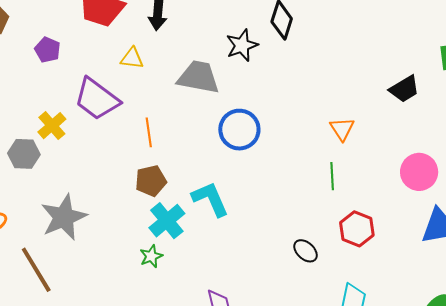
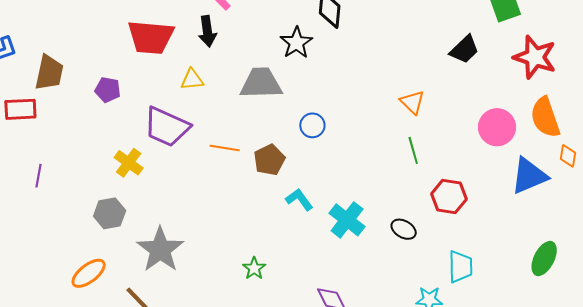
blue circle: (239, 130) -> (312, 125), size x0.6
orange line: (149, 132) -> (225, 148), turned -60
gray hexagon: (24, 154) -> (110, 213), moved
brown pentagon: (151, 181) -> (269, 160), moved
cyan L-shape: (210, 199) -> (299, 199), size x0.7
cyan cross: (167, 221) -> (347, 220), moved

